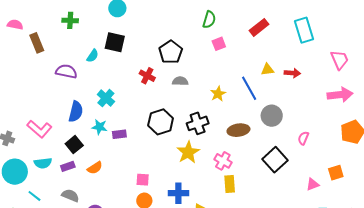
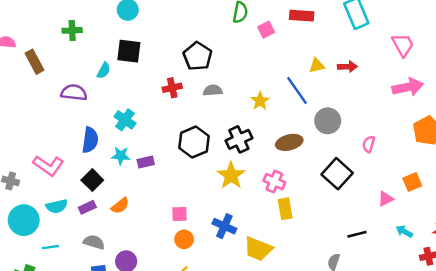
red rectangle: (259, 27) -> (302, 16), turned 48
pink square: (219, 44) -> (266, 30), moved
red cross: (147, 76) -> (172, 88), turned -35
blue cross: (178, 193) -> (224, 226), turned 30
cyan line: (34, 196) -> (50, 247), turned -40

